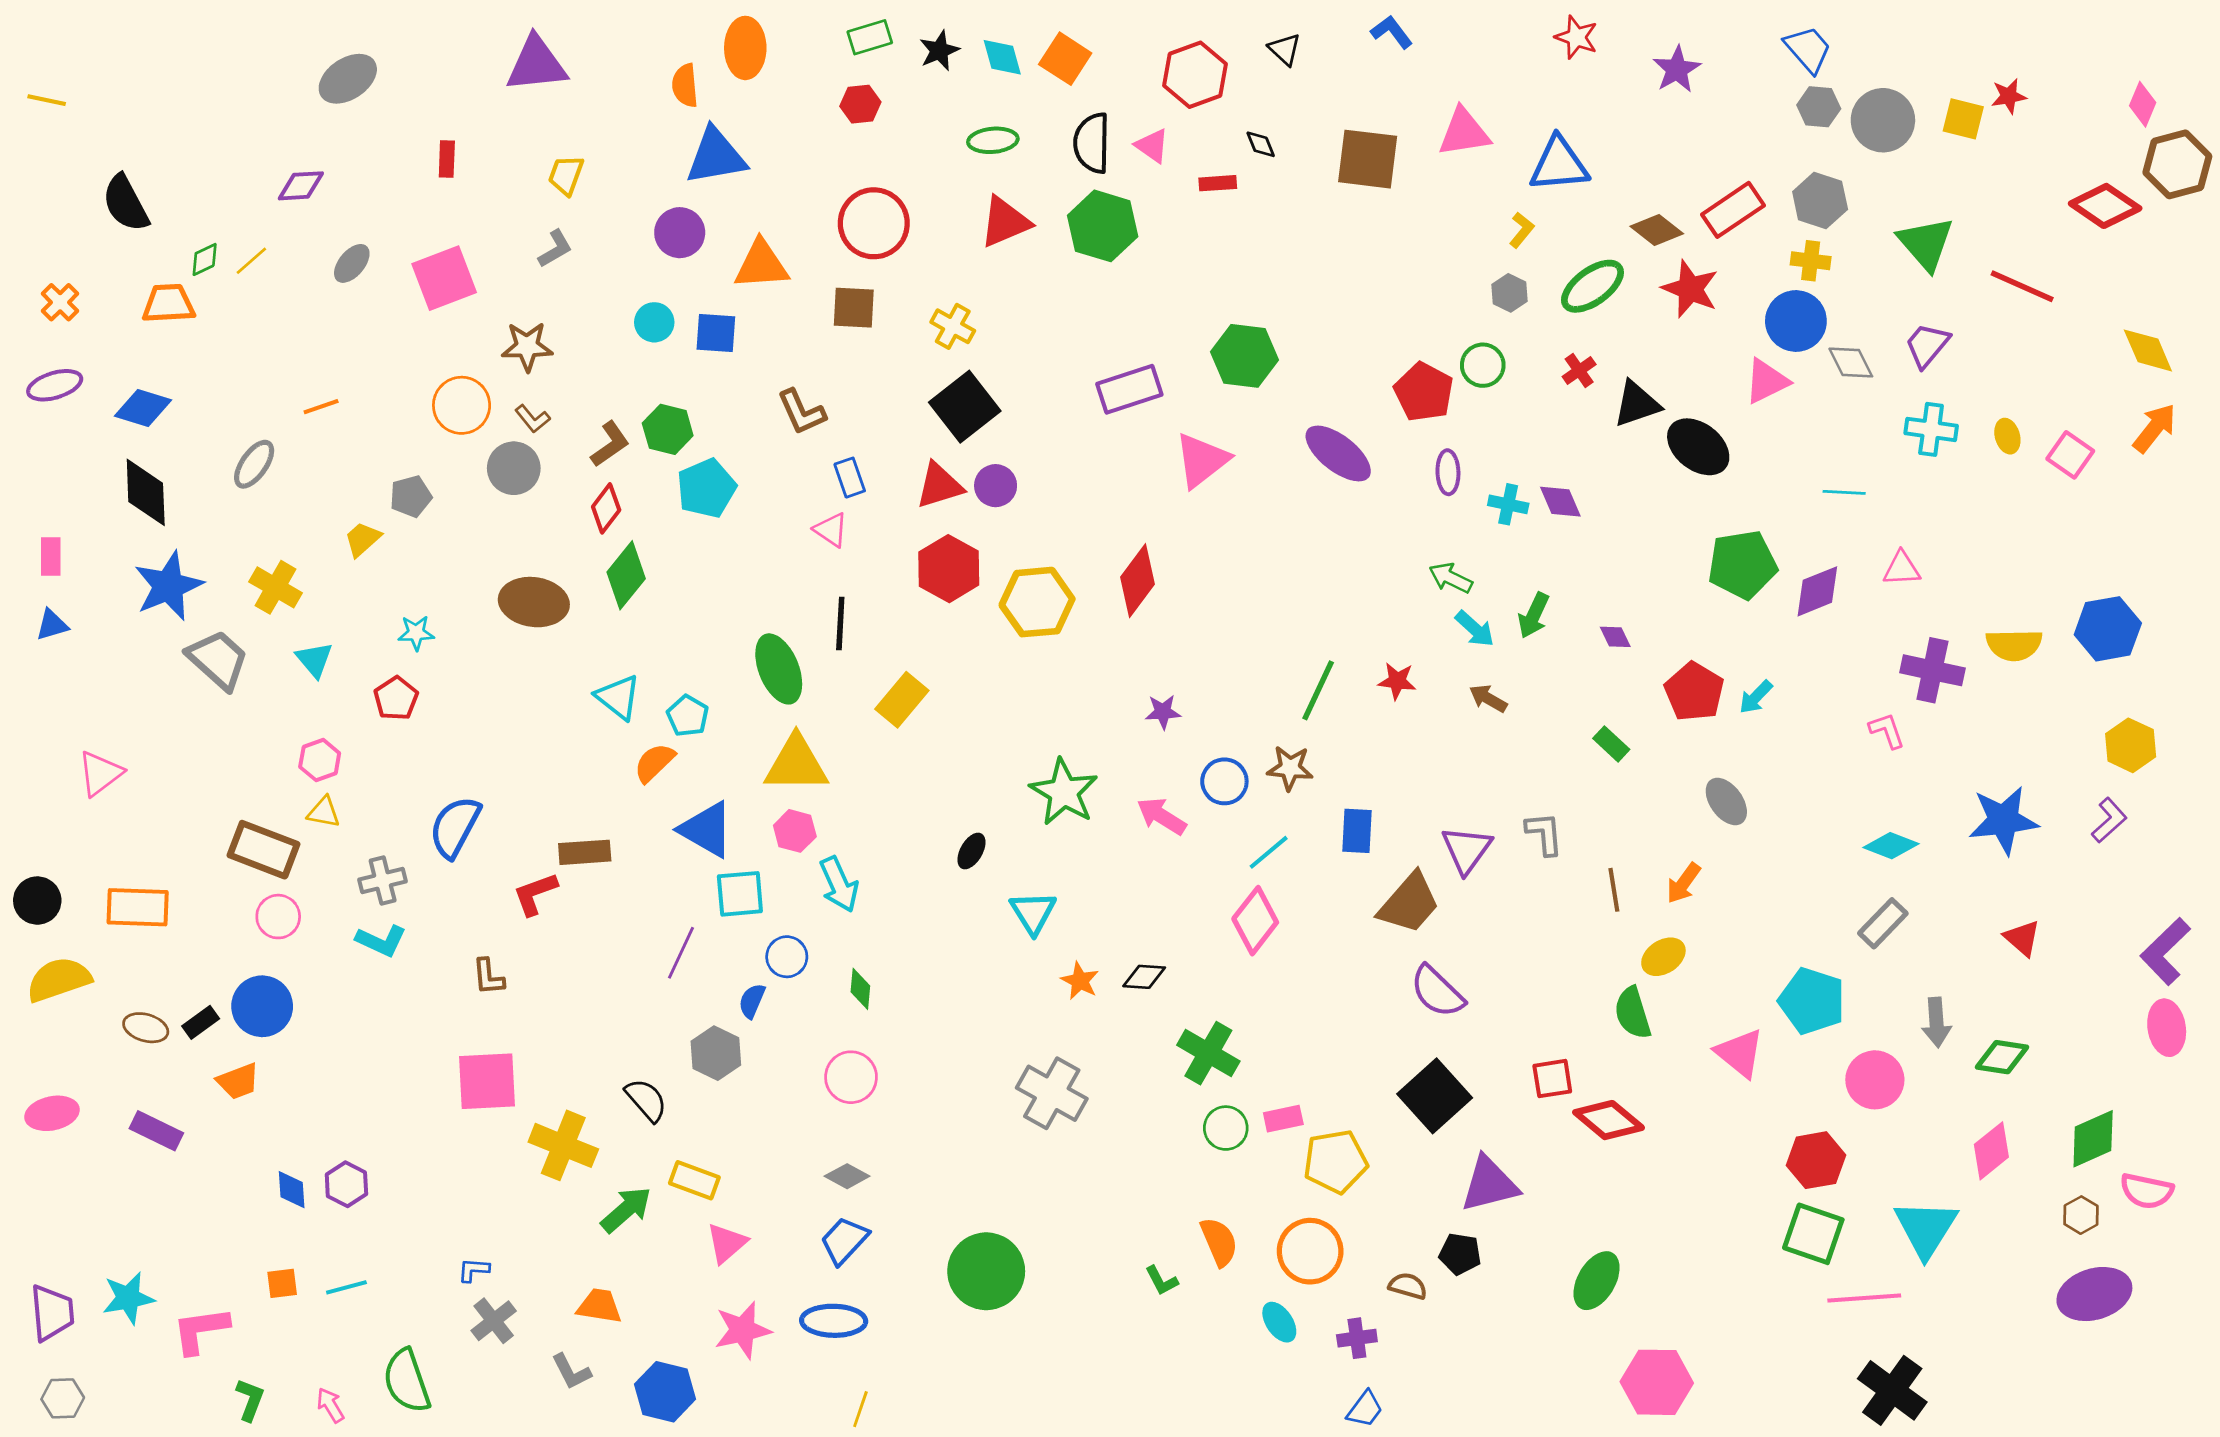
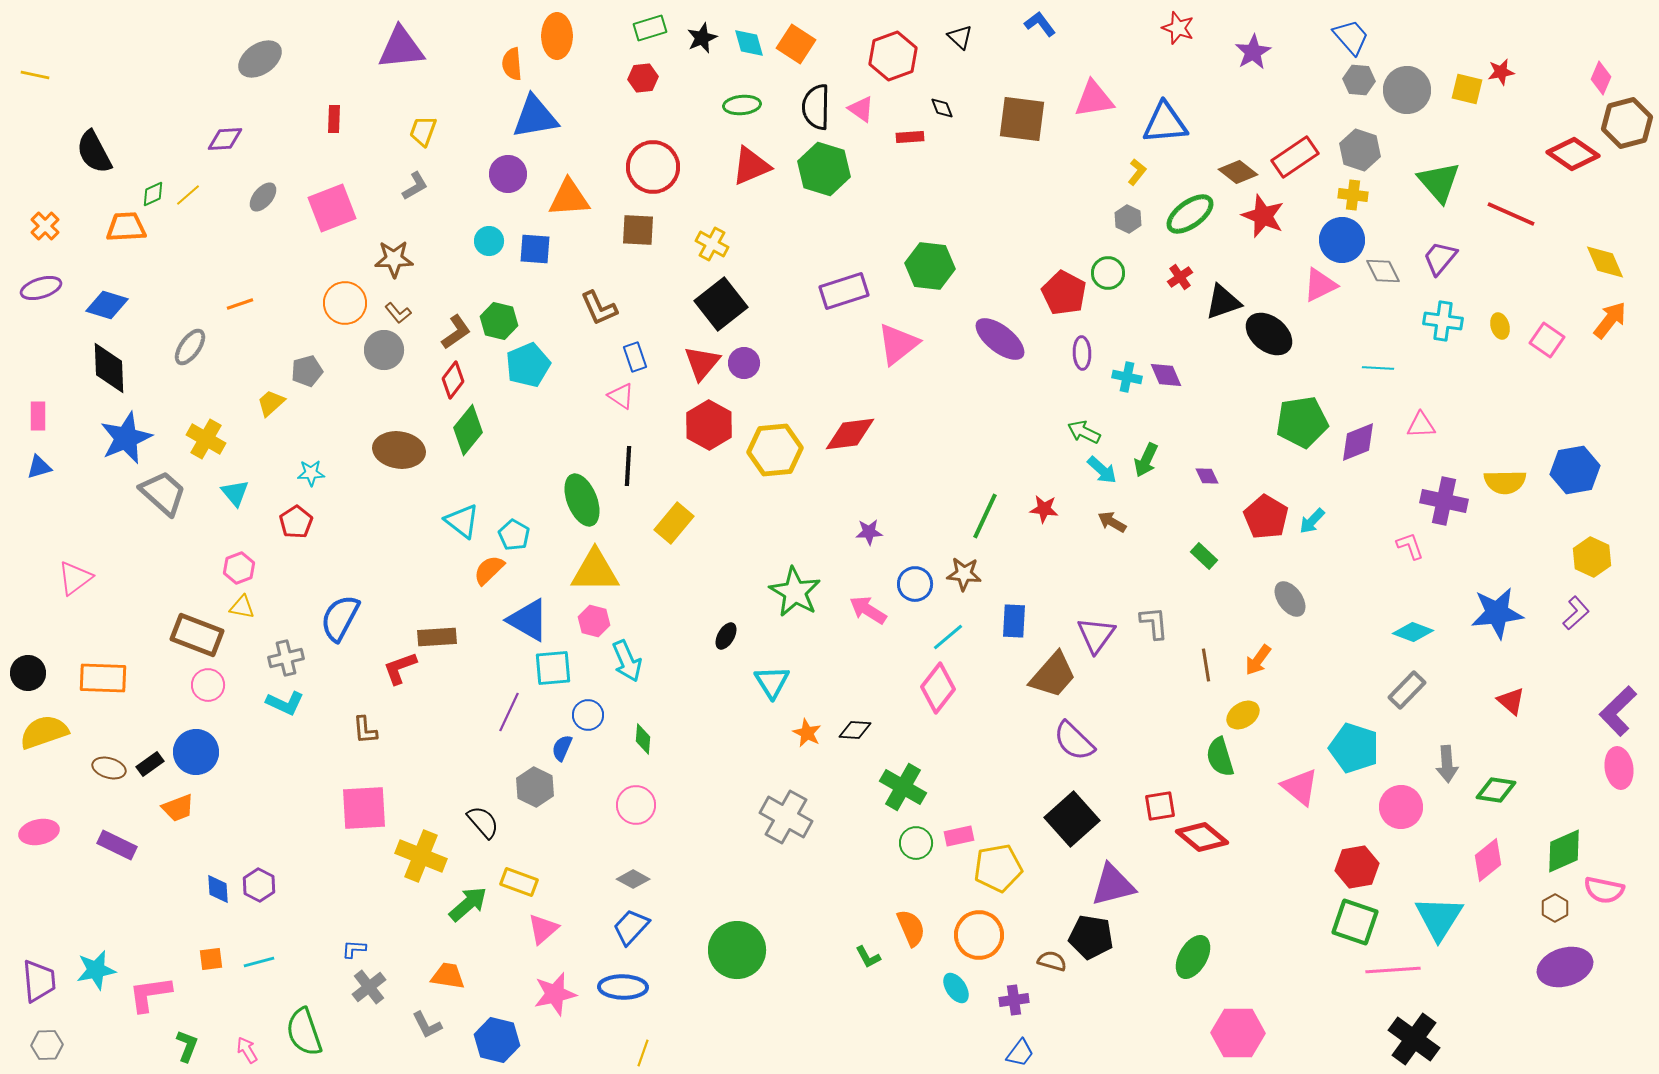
red triangle: (939, 486) -> (702, 363), turned -33
red diamond: (1137, 581) -> (850, 434), turned 46
black pentagon: (1460, 1254) -> (1091, 937), size x1.4

